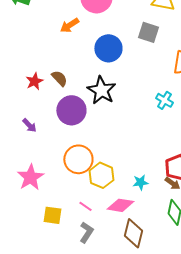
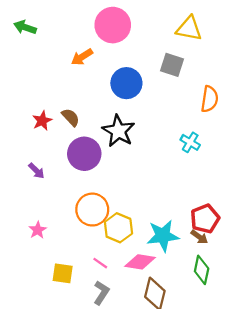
pink star: (30, 177) -> (38, 230), size x0.6
cyan star: (140, 182) -> (163, 236), size x1.8

